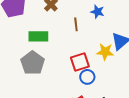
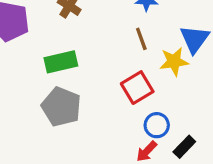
brown line: (76, 24) -> (141, 39), moved
blue circle: (87, 77) -> (157, 125), moved

